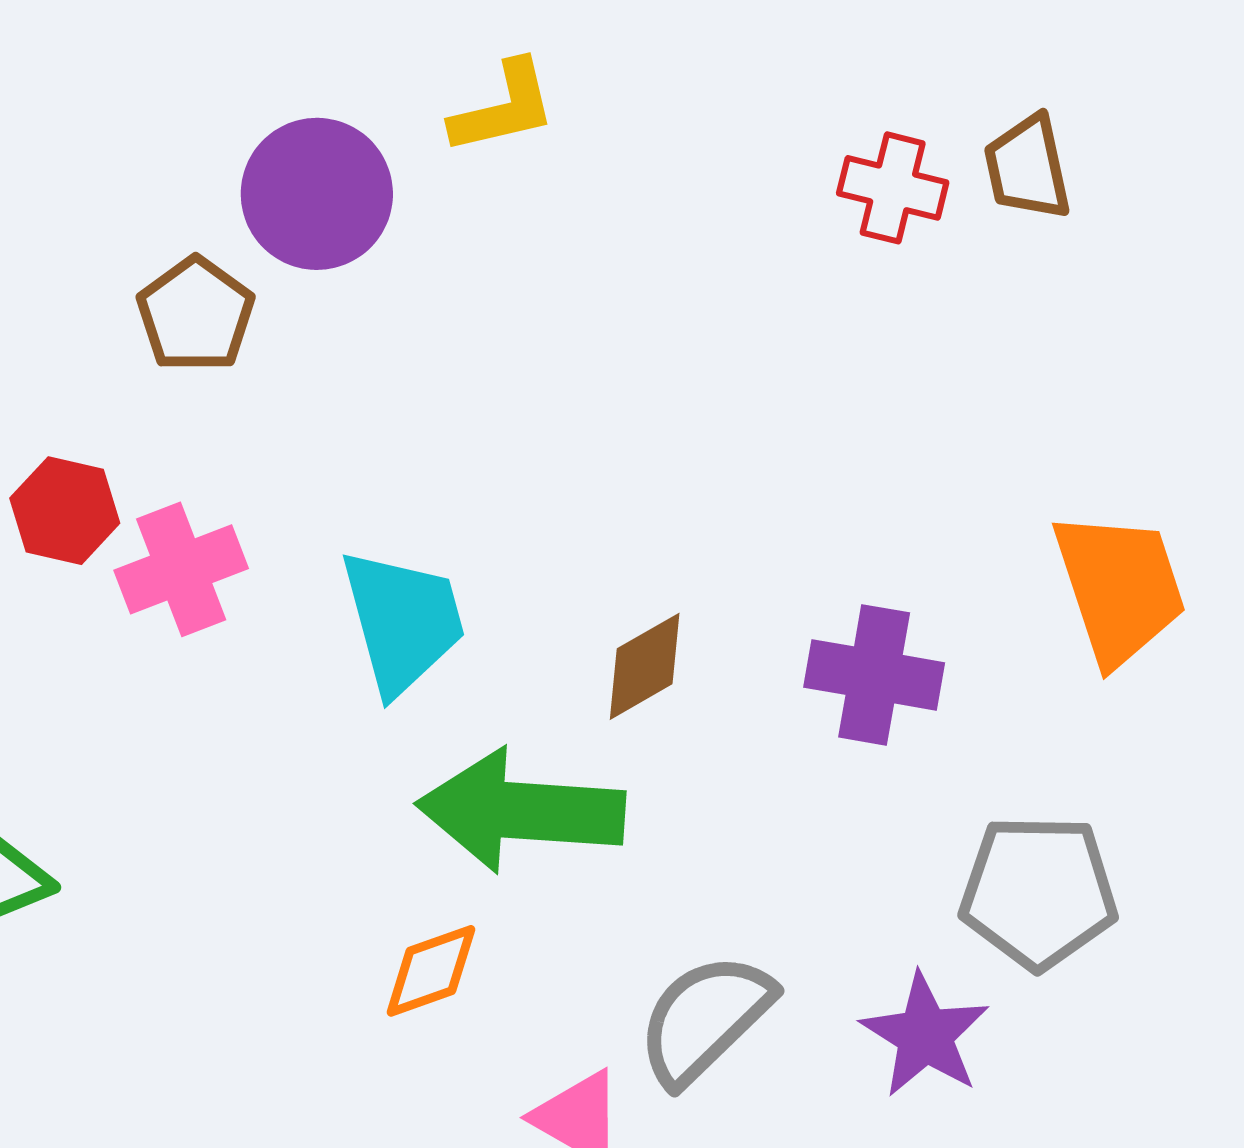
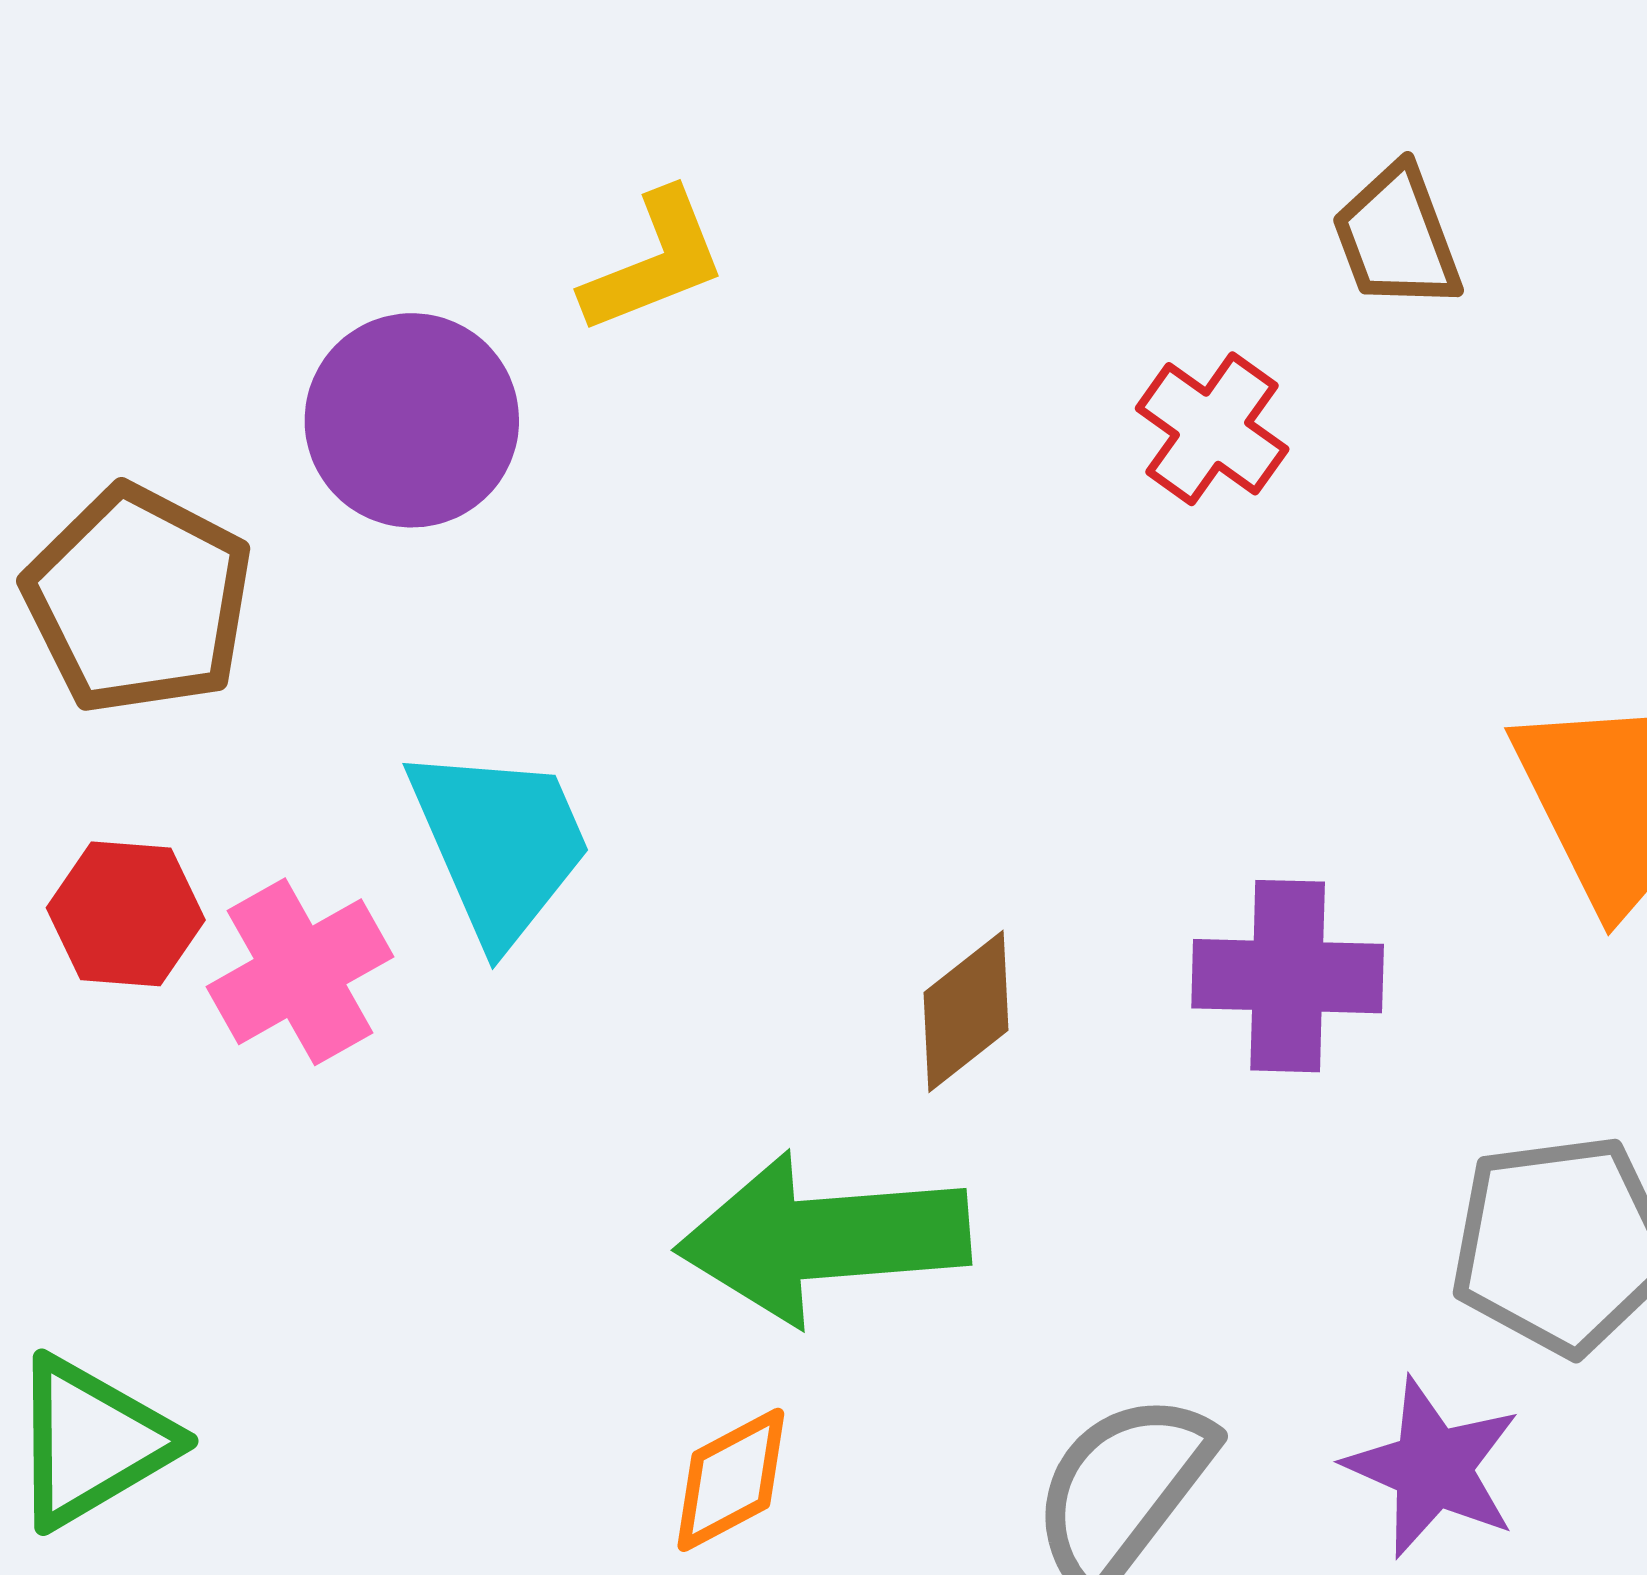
red cross: (893, 188) -> (1212, 429), moved, turned 30
brown pentagon: (196, 315) -> (138, 600), moved, size x1.4
cyan trapezoid: (403, 621) -> (500, 844), moved

